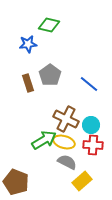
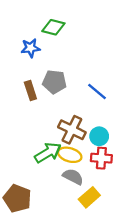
gray pentagon: (50, 75) -> (54, 82), turned -30

